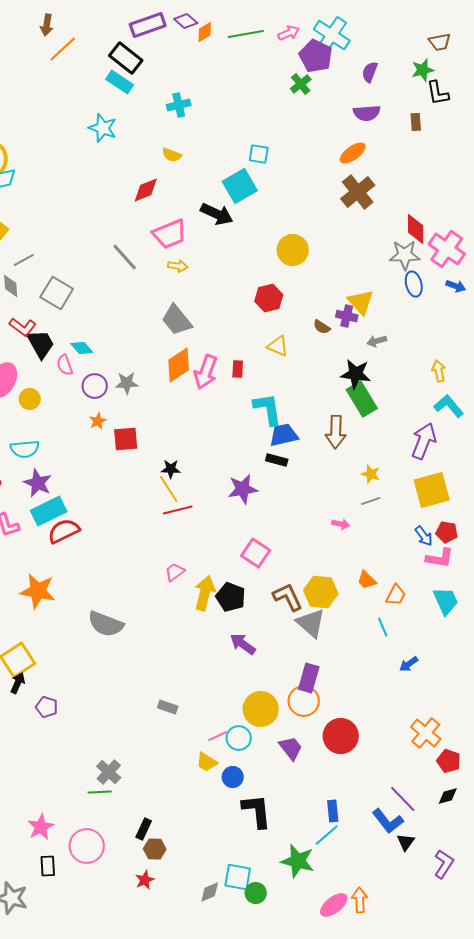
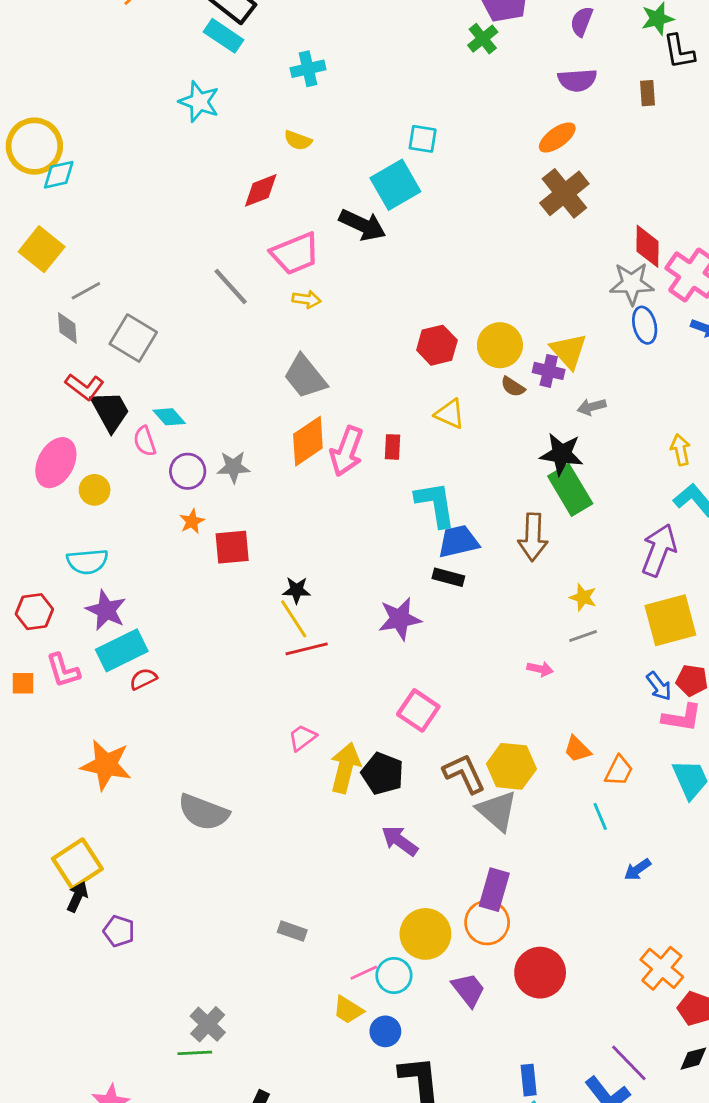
yellow circle: (293, 250) -> (500, 345), moved
red semicircle: (64, 531) -> (143, 679), size x0.6

